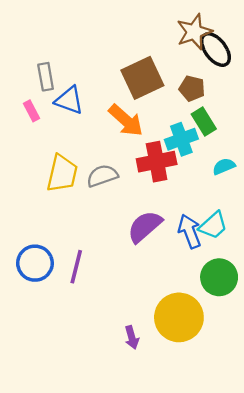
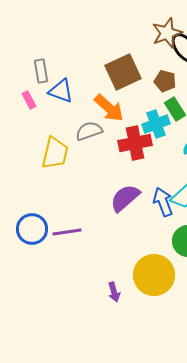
gray semicircle: (102, 176) -> (89, 131), moved
purple line: (76, 267) -> (67, 232), turned 68

